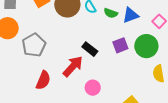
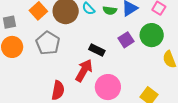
gray pentagon: (34, 45) -> (48, 43), moved
pink circle: (93, 88) -> (108, 87), size x1.6

